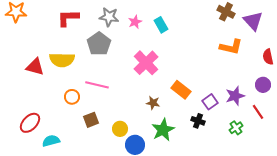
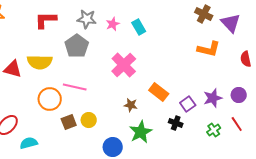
purple circle: (263, 85) -> (239, 95), moved
orange circle: (72, 97) -> (50, 99), size x1.5
red line: (258, 112) -> (237, 124), moved
yellow circle: (120, 129) -> (89, 120), moved

